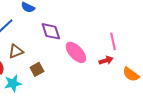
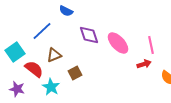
pink ellipse: (76, 52) -> (118, 43), moved
cyan star: (13, 83) -> (51, 87), turned -30

